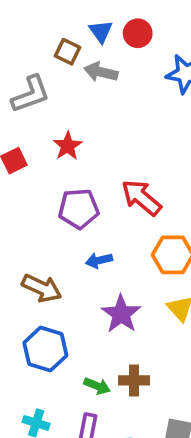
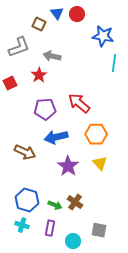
gray arrow: (101, 72) -> (52, 56), moved
blue arrow: (99, 260) -> (56, 137), size x1.6
blue hexagon: (45, 349) -> (27, 200), moved
brown cross: (134, 380) -> (75, 202), turned 35

